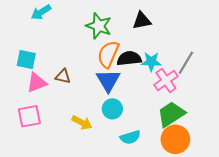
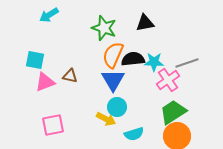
gray line: (186, 63) -> (187, 63), turned 40
pink square: (29, 116) -> (53, 125), moved
yellow arrow: (82, 123) -> (106, 119), moved

